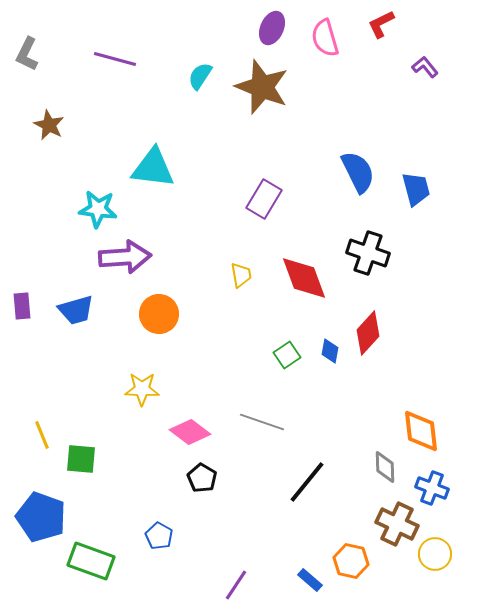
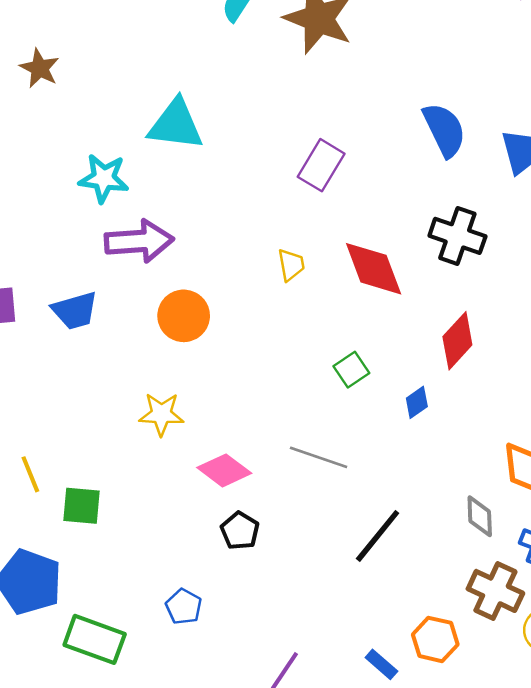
blue diamond: (330, 351) -> (417, 402), moved, turned 45

